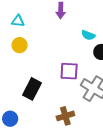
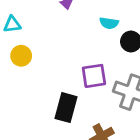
black rectangle: (32, 89) -> (66, 108), moved

